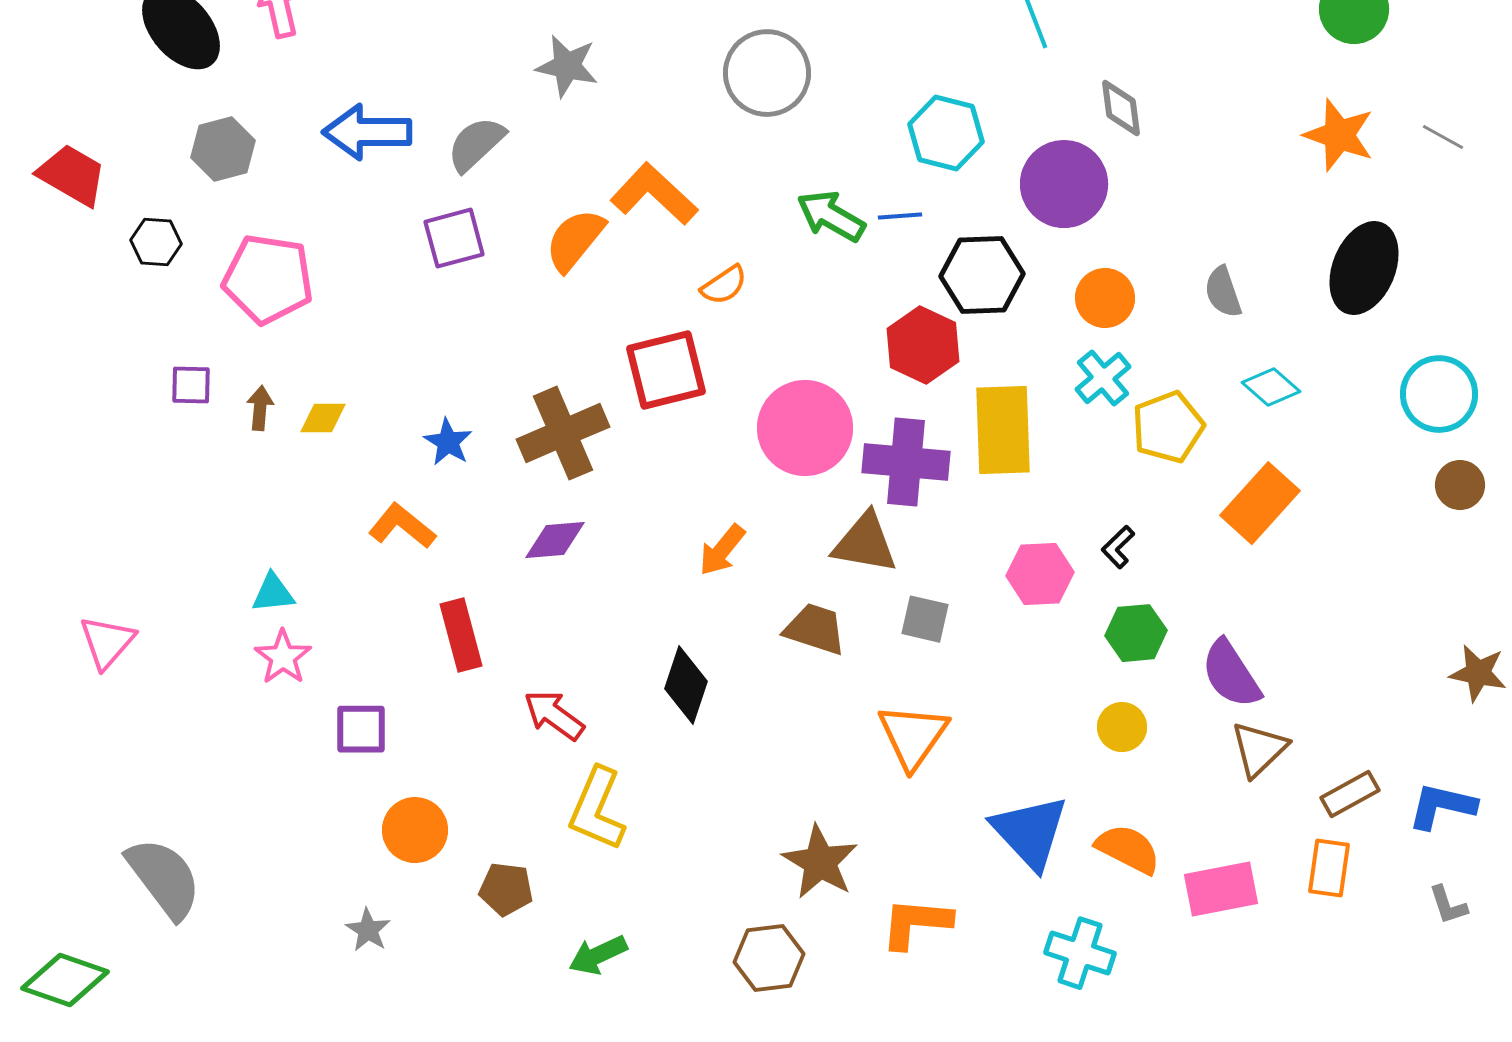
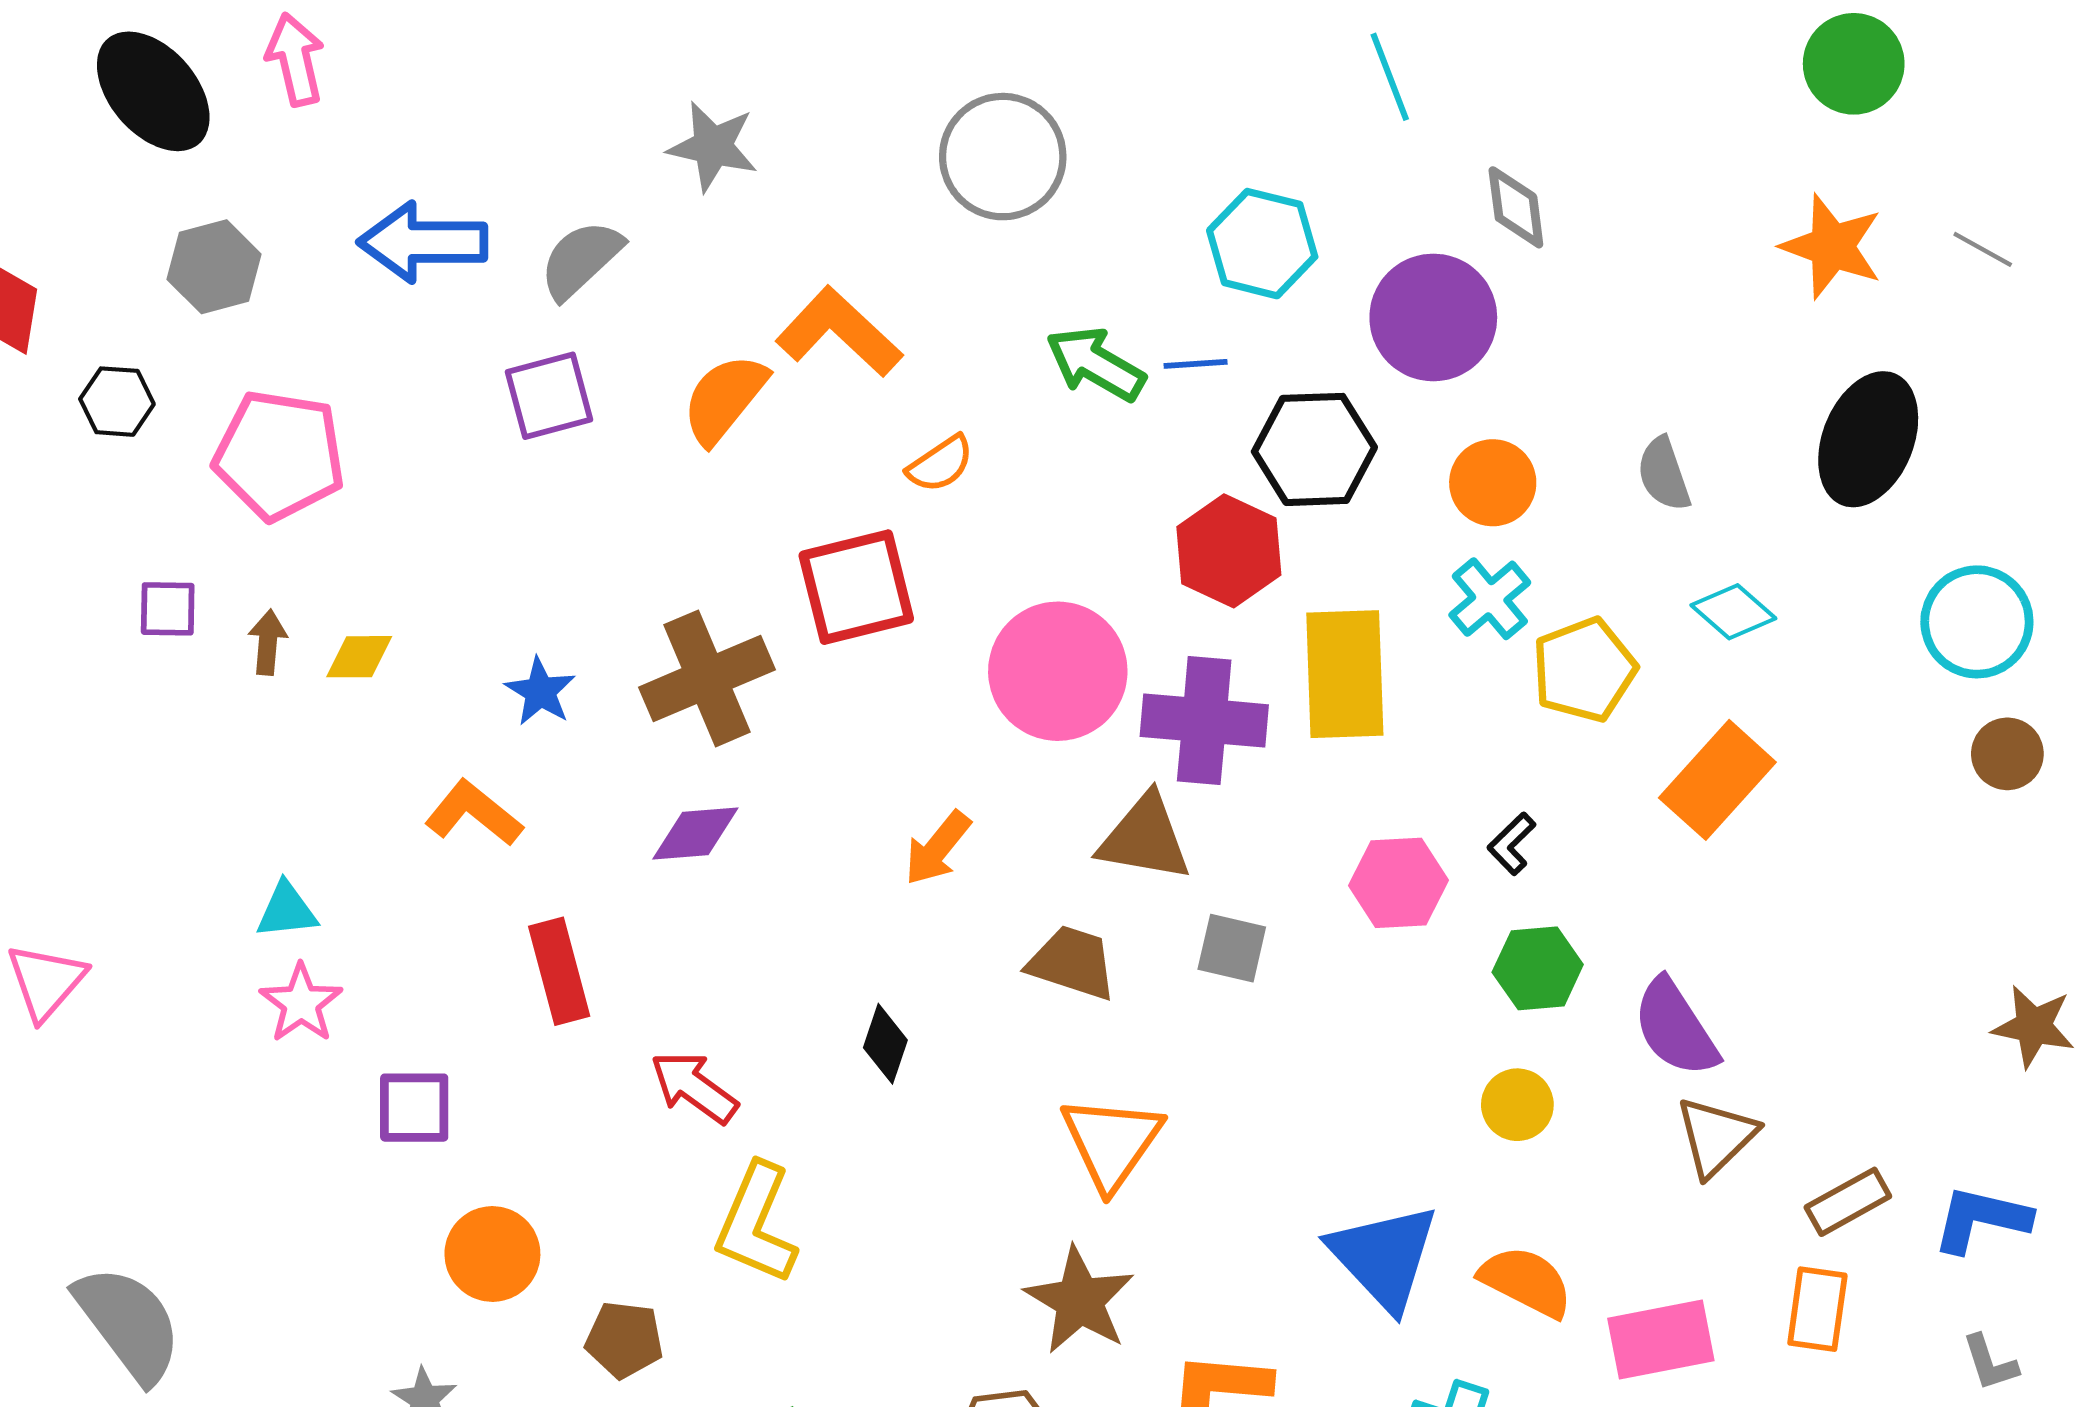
black diamond: (686, 685) -> (885, 1044), size x0.7
orange triangle: (913, 736) -> (1111, 1142), moved

